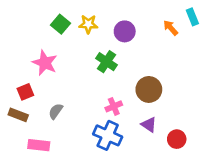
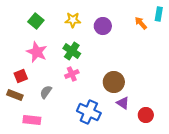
cyan rectangle: (192, 17) -> (159, 14), turned 32
green square: (61, 24) -> (36, 21), moved
green cross: (106, 62) -> (72, 51), moved
brown circle: (149, 89) -> (114, 82), moved
pink cross: (114, 106) -> (72, 74), moved

